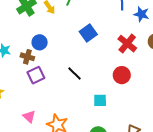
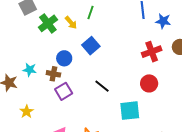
blue square: (88, 33) -> (91, 46), moved
red cross: (127, 44) -> (152, 52), turned 36
cyan square: (100, 100) -> (130, 111), size x1.5

